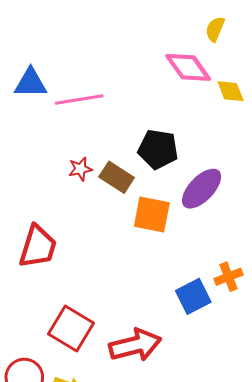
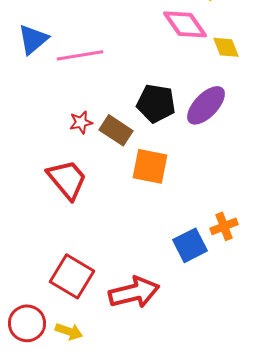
blue triangle: (31, 83) -> (33, 39), turned -40
purple ellipse: (202, 189) -> (206, 105), moved
red trapezoid: (38, 247) -> (67, 179), moved, turned -57

